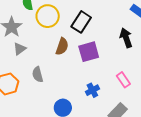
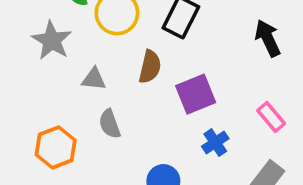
gray triangle: (20, 49) -> (94, 79), moved, turned 48
purple square: (89, 52) -> (196, 94), moved

